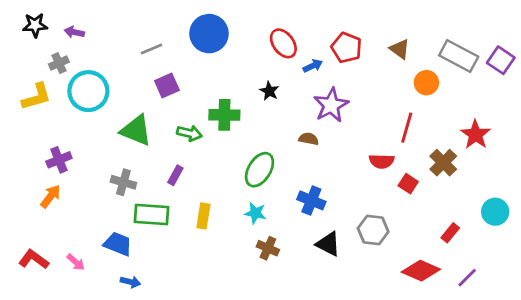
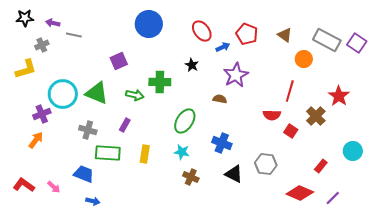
gray line: (151, 49) -> (74, 35), moved, turned 35
cyan circle: (88, 91) -> (63, 94), moved

